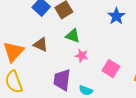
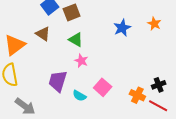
brown triangle: (41, 45) -> (43, 34), moved
pink square: (111, 69) -> (103, 87), moved

